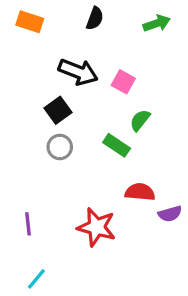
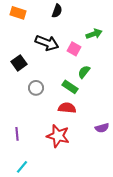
green arrow: (157, 23) -> (94, 34), moved
black square: (58, 110) -> (19, 63), moved
red semicircle: (140, 192) -> (67, 108), moved

